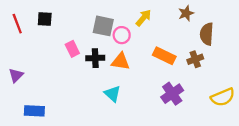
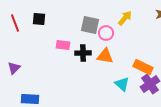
pink rectangle: (72, 49) -> (63, 45), turned -56
orange rectangle: (164, 56) -> (143, 67), moved
cyan triangle: (112, 94) -> (122, 84), moved

